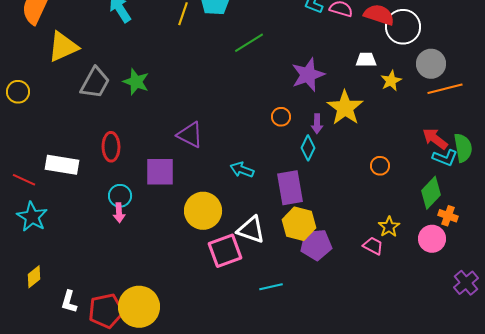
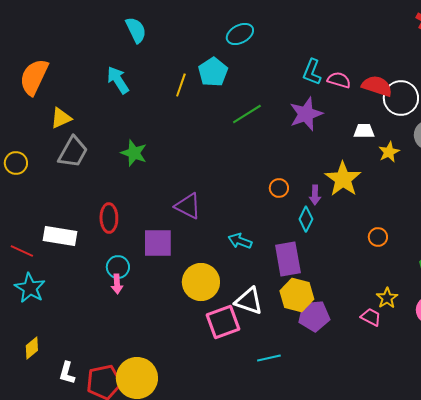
yellow triangle: (63, 47) -> (61, 118), size x0.7
purple star: (308, 75) -> (306, 114), moved
gray trapezoid: (95, 83) -> (73, 152), moved

